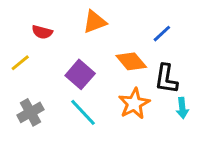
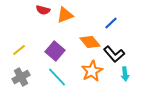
red semicircle: (42, 32) -> (43, 10), moved
yellow line: (20, 63) -> (19, 50), moved
black L-shape: (166, 79) -> (114, 54), turned -50

